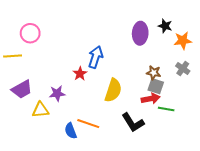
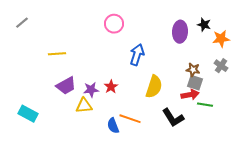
pink circle: (30, 33) -> (114, 24), moved
red star: (80, 74) -> (111, 87), moved
purple star: (57, 93) -> (91, 90), moved

